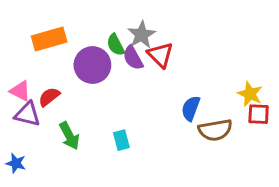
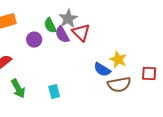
purple circle: (92, 65) -> (34, 40), size x0.6
yellow star: (250, 94) -> (118, 60), moved
blue semicircle: (191, 108) -> (102, 70), turned -78

